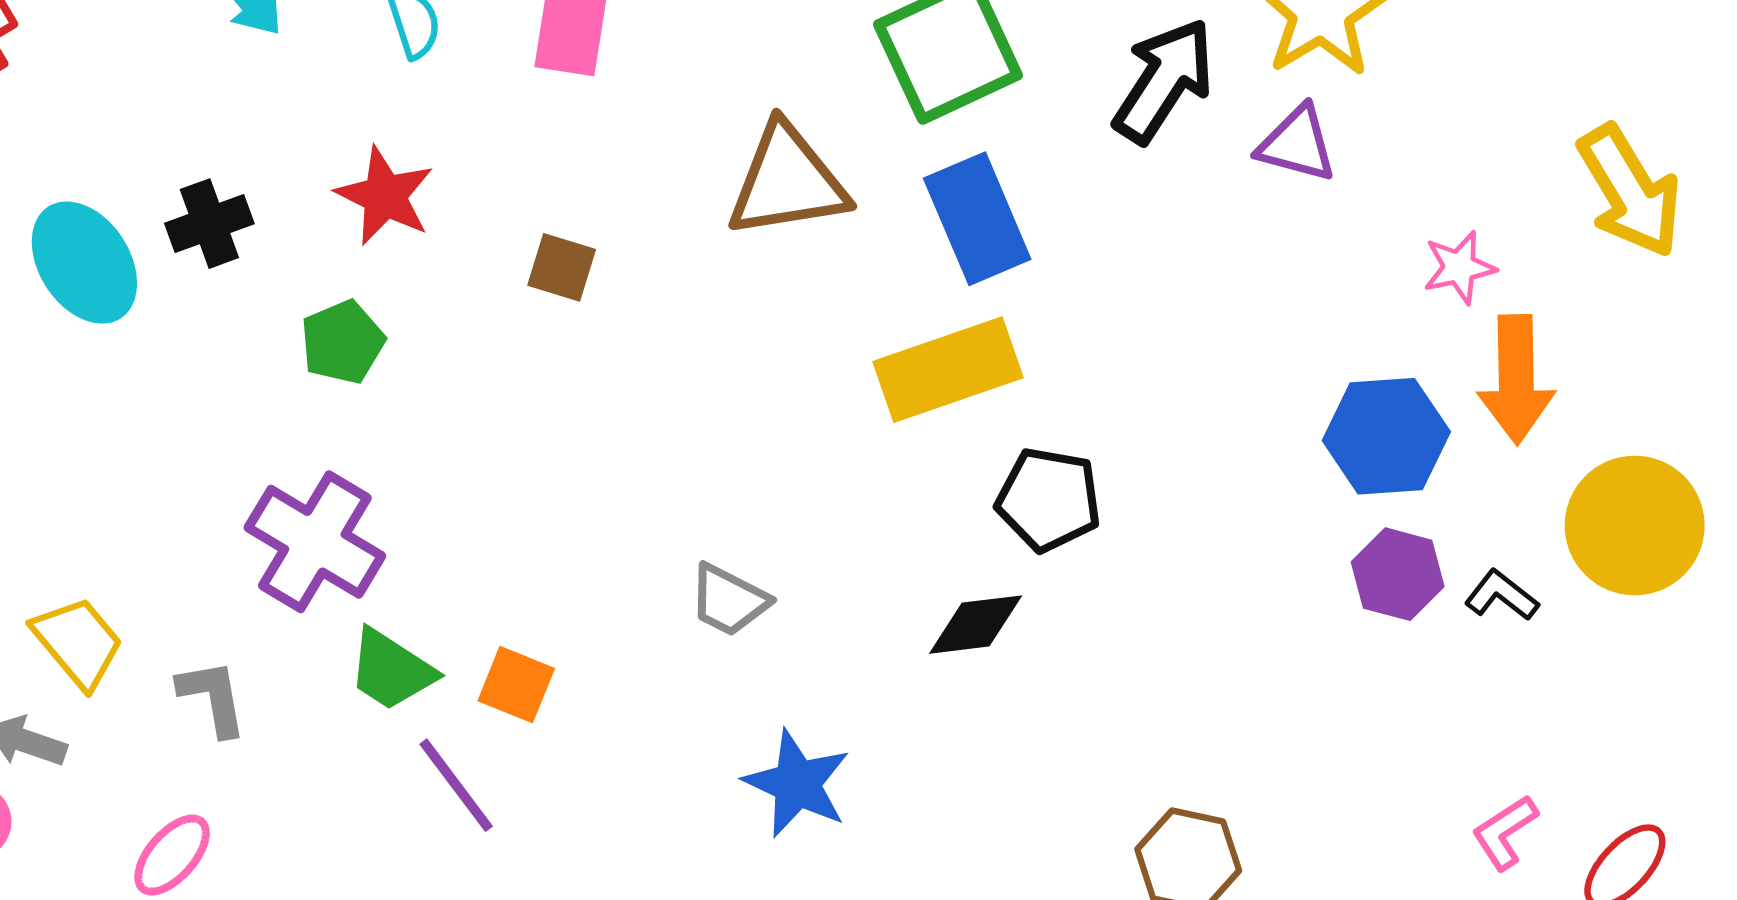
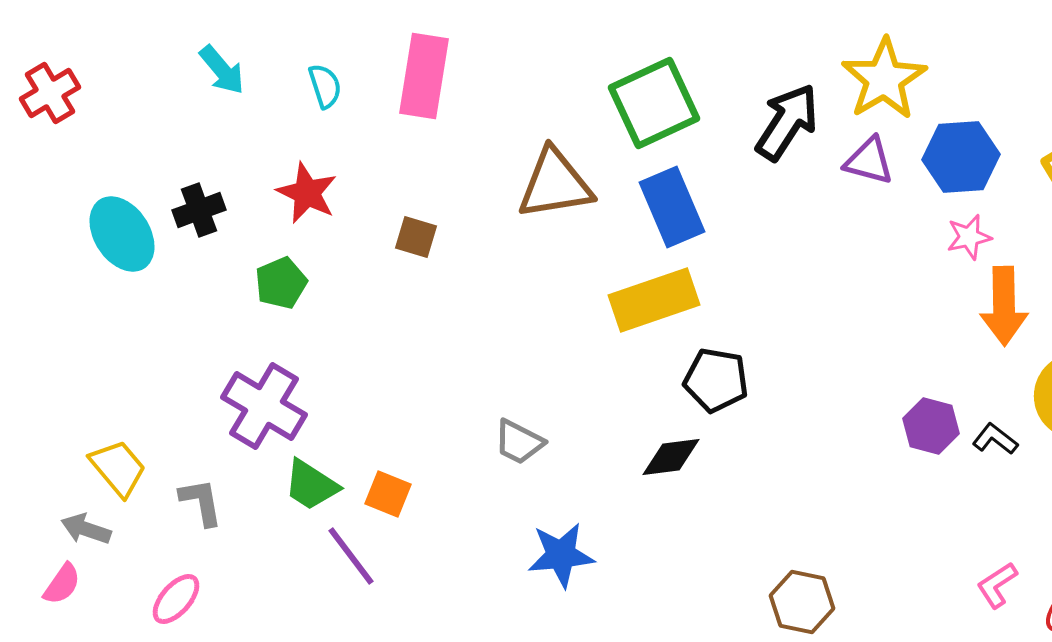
blue hexagon: (1386, 436) -> (961, 157), moved
blue star: (797, 784) -> (561, 555), turned -30

